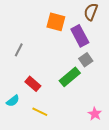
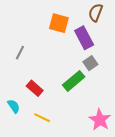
cyan semicircle: (13, 101) -> (14, 106), turned -88
pink star: (95, 114) -> (100, 120), size x1.5

